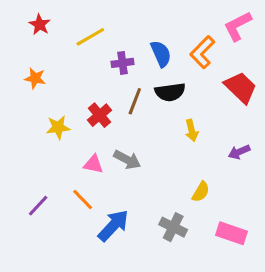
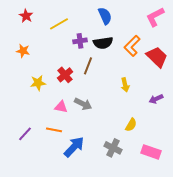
orange L-shape: (202, 52) -> (132, 46), moved
blue semicircle: (161, 54) -> (105, 16), moved
black semicircle: (170, 92) -> (103, 43), moved
orange line: (83, 200) -> (54, 130), turned -35

